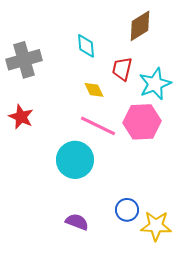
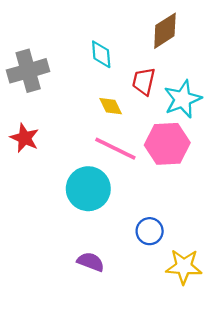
blue circle: (127, 210) -> (150, 231), moved

